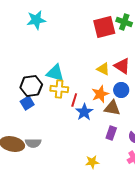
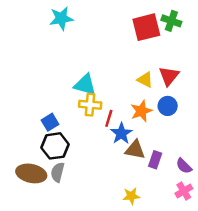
red triangle: (122, 66) -> (169, 76), turned 36
black hexagon: (31, 86) -> (55, 146), moved
brown triangle: (112, 108) -> (135, 150), moved
gray semicircle: (33, 143) -> (58, 172), turned 105

